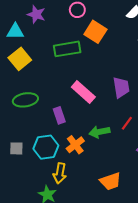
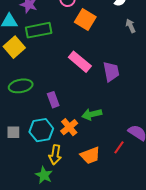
green rectangle: (67, 49) -> (39, 30), moved
pink rectangle: (83, 92) -> (80, 62), moved
red line: (127, 123) -> (119, 147), moved
orange trapezoid: (110, 181) -> (90, 155), moved

